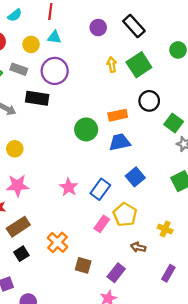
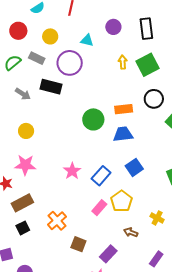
black rectangle: (134, 26) -> (146, 29), turned 30
cyan triangle: (54, 37) -> (87, 40), moved

